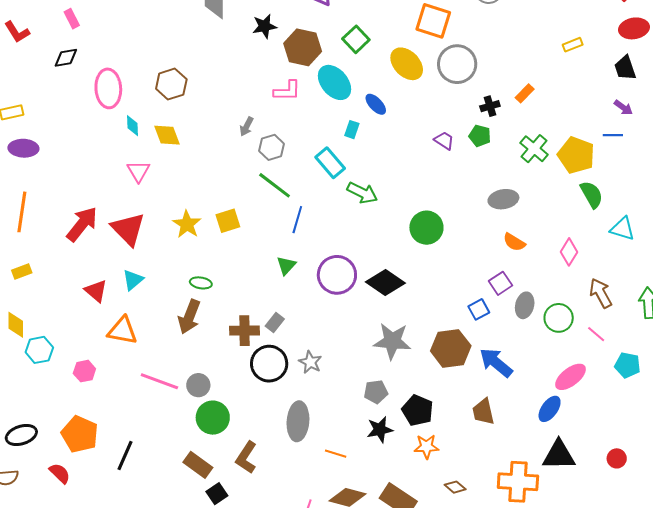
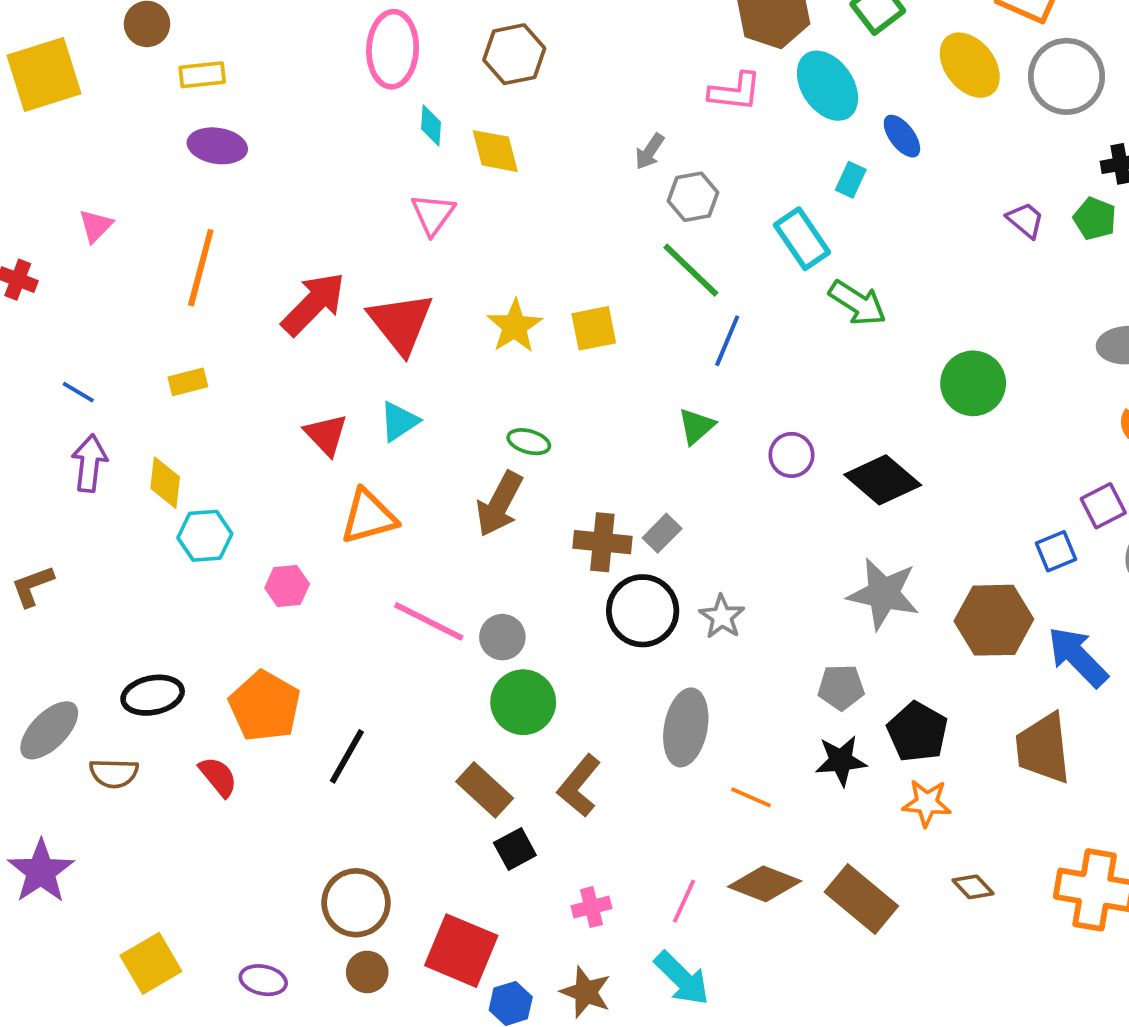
purple circle: (337, 275) -> (791, 455), size x0.6
orange triangle: (122, 331) -> (368, 517), turned -32
brown trapezoid: (483, 412) -> (1043, 748), size x1.4

